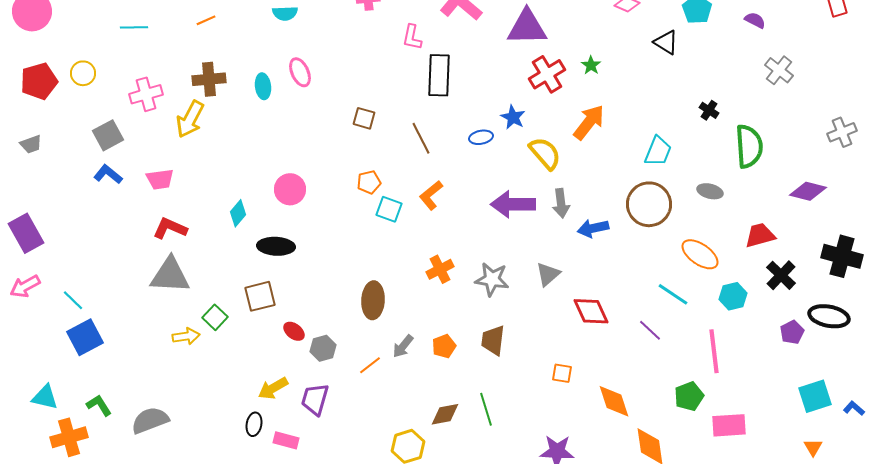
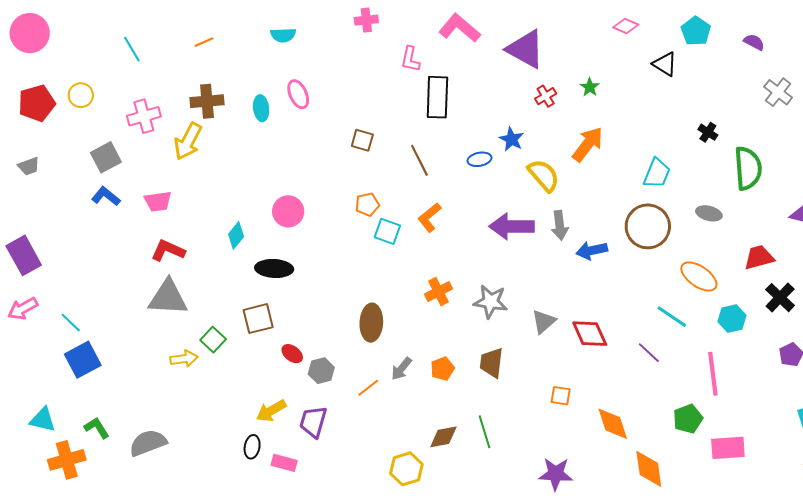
cyan line: (134, 27) -> (132, 49), turned 60
purple triangle: (527, 27) -> (526, 49), turned 30
red cross: (547, 74) -> (546, 96), size x0.6
gray triangle: (548, 274) -> (544, 322), moved

